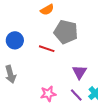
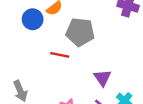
blue circle: (15, 40) -> (33, 19), moved

